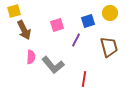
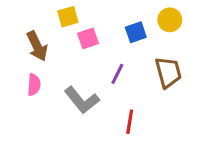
yellow square: (14, 11) -> (68, 17), moved
purple line: (76, 40) -> (117, 74), moved
pink semicircle: (31, 57) -> (34, 85), moved

